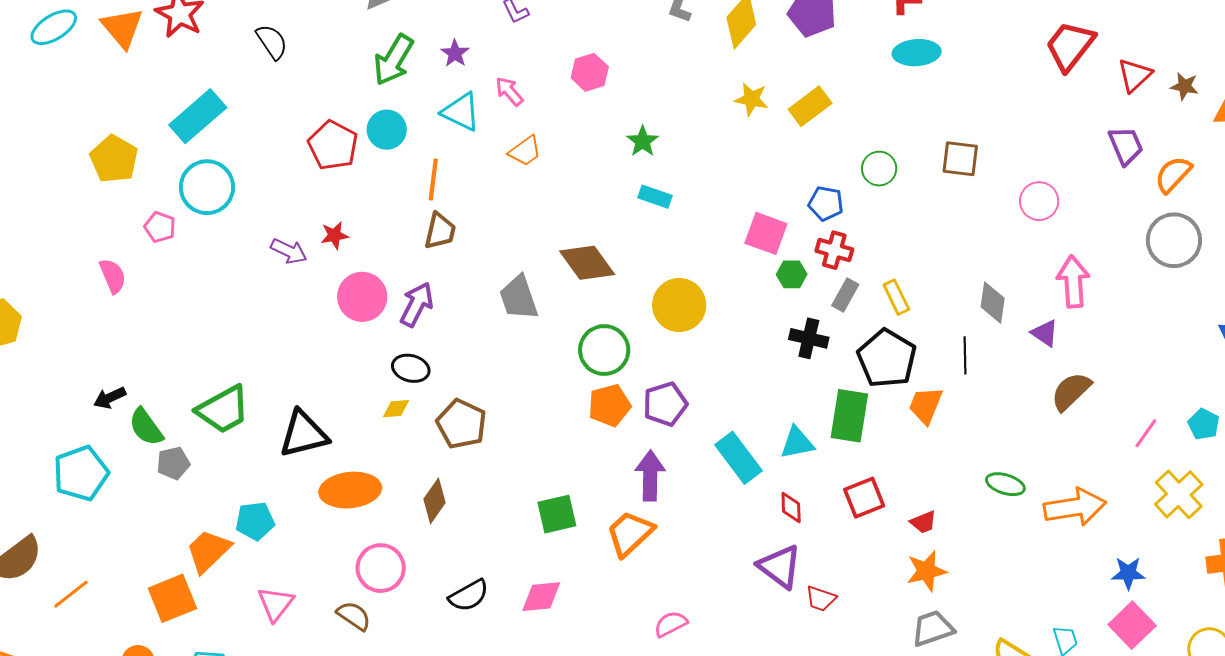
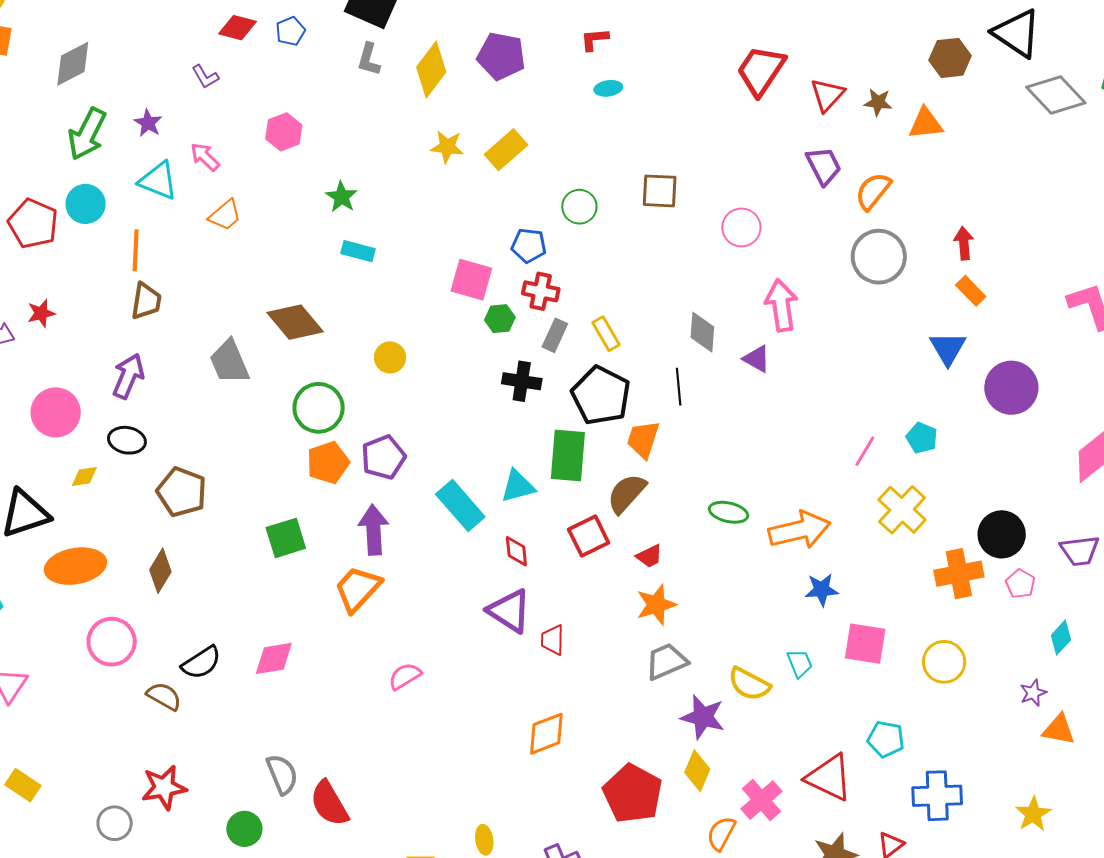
cyan ellipse: (917, 53) -> (608, 88), size x0.6
pink circle: (362, 297) -> (56, 412), moved
yellow circle: (679, 305) -> (390, 357), size x0.6
brown semicircle: (1071, 391) -> (627, 493), moved
yellow diamond: (396, 409) -> (84, 476), moved
green square: (557, 514) -> (286, 538), moved
blue star: (1128, 573) -> (822, 590), moved
red trapezoid: (821, 599) -> (553, 640), turned 76
brown semicircle: (354, 616) -> (164, 696), moved
pink square: (1132, 625) -> (865, 644), turned -33

